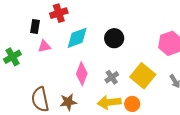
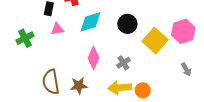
yellow square: (143, 76) -> (155, 41), moved

